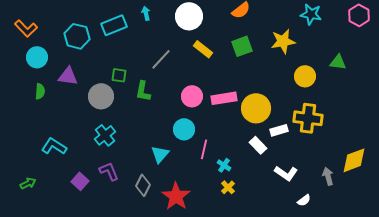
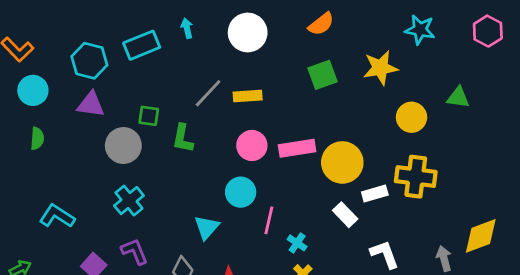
yellow rectangle: (203, 49) -> (248, 96), moved, turned -42
purple triangle: (68, 76) -> (91, 105), moved
white L-shape: (286, 173) -> (385, 254), turned -145

